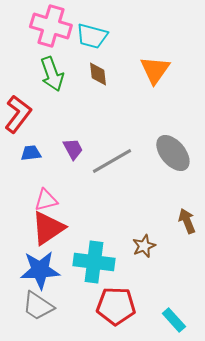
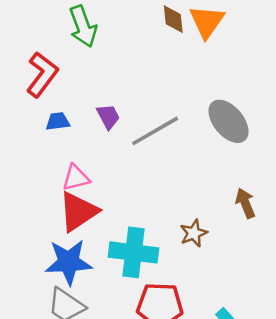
brown diamond: (98, 74) -> (173, 19), moved

